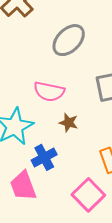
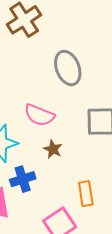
gray ellipse: (69, 40) -> (68, 68), turned -76

